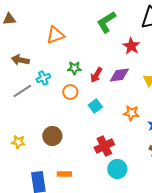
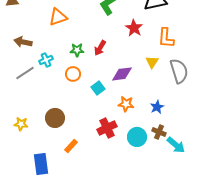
red arrow: (96, 75) -> (100, 48), moved
purple diamond: (119, 75) -> (122, 74), moved
orange star: (131, 113) -> (126, 104), moved
cyan circle: (117, 169) -> (137, 137), moved
orange rectangle: (64, 174) -> (71, 146), moved, turned -48

